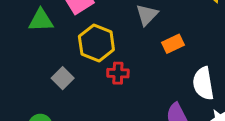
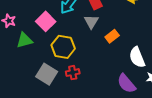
red cross: (118, 73) -> (73, 73), moved
gray square: (63, 78) -> (47, 74), size x1.5

